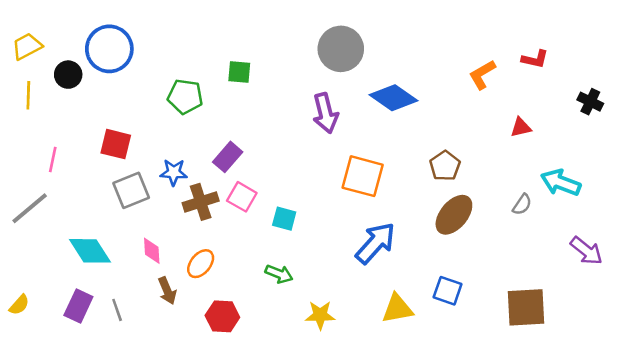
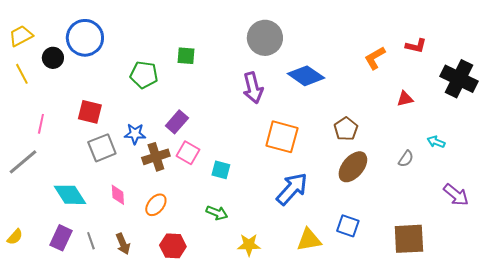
yellow line: (28, 95) -> (22, 74), turned -30
black cross: (590, 102) -> (459, 79), size x1.8
cyan arrow: (561, 183) -> (436, 142), size x0.6
brown arrow: (167, 291) -> (123, 244), moved

